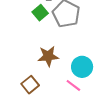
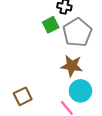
brown star: (48, 56) -> (72, 66), moved

